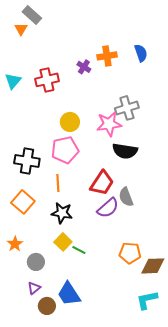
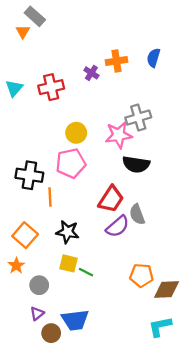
blue semicircle: (141, 53) -> (153, 58), turned -144
orange line: (58, 183) -> (50, 197), moved
orange square: (23, 202) -> (25, 235), moved
yellow square: (63, 242) -> (69, 263), turned -30
blue trapezoid: (69, 294) -> (75, 320), turned -64

